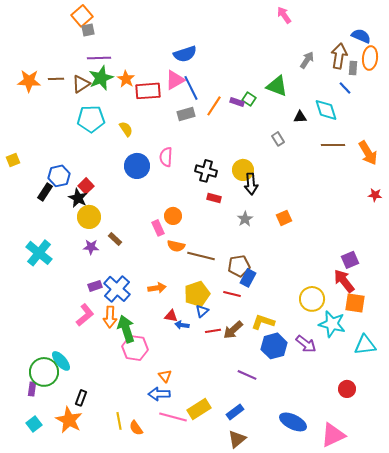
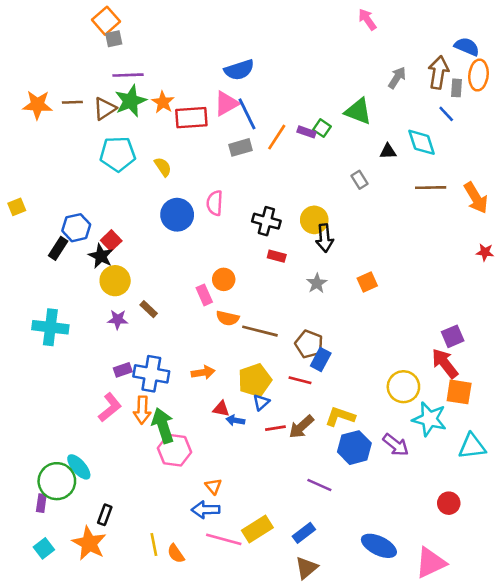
cyan cross: (39, 253) -> (50, 327), turned -32
brown pentagon: (239, 266) -> (309, 344), turned 30
blue cross: (117, 289) -> (151, 374), turned -32

